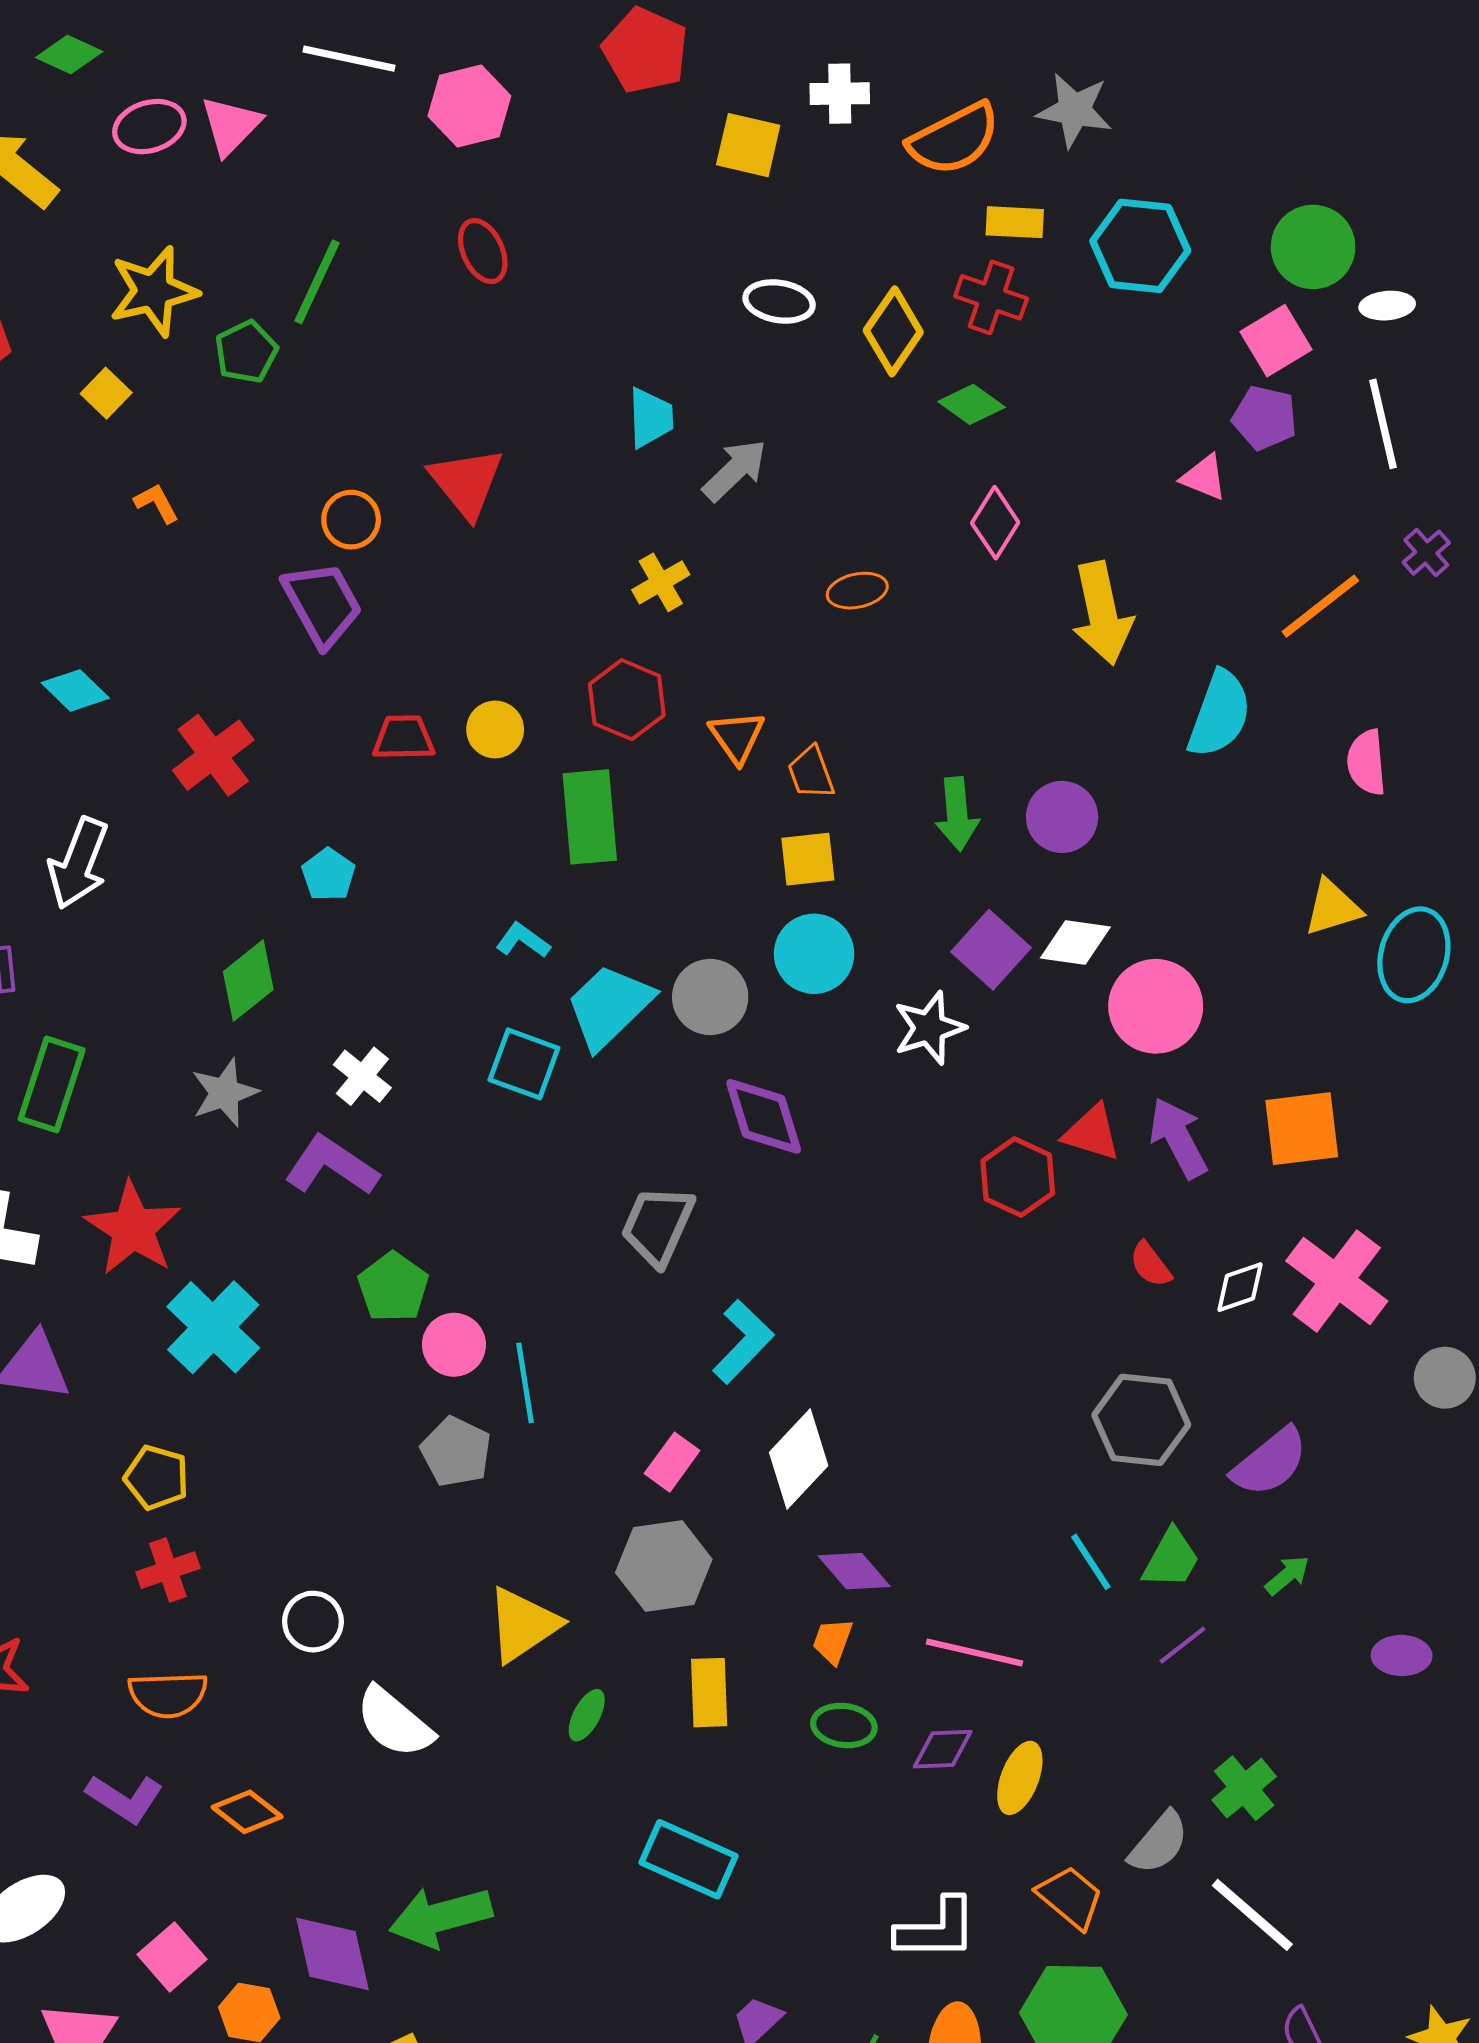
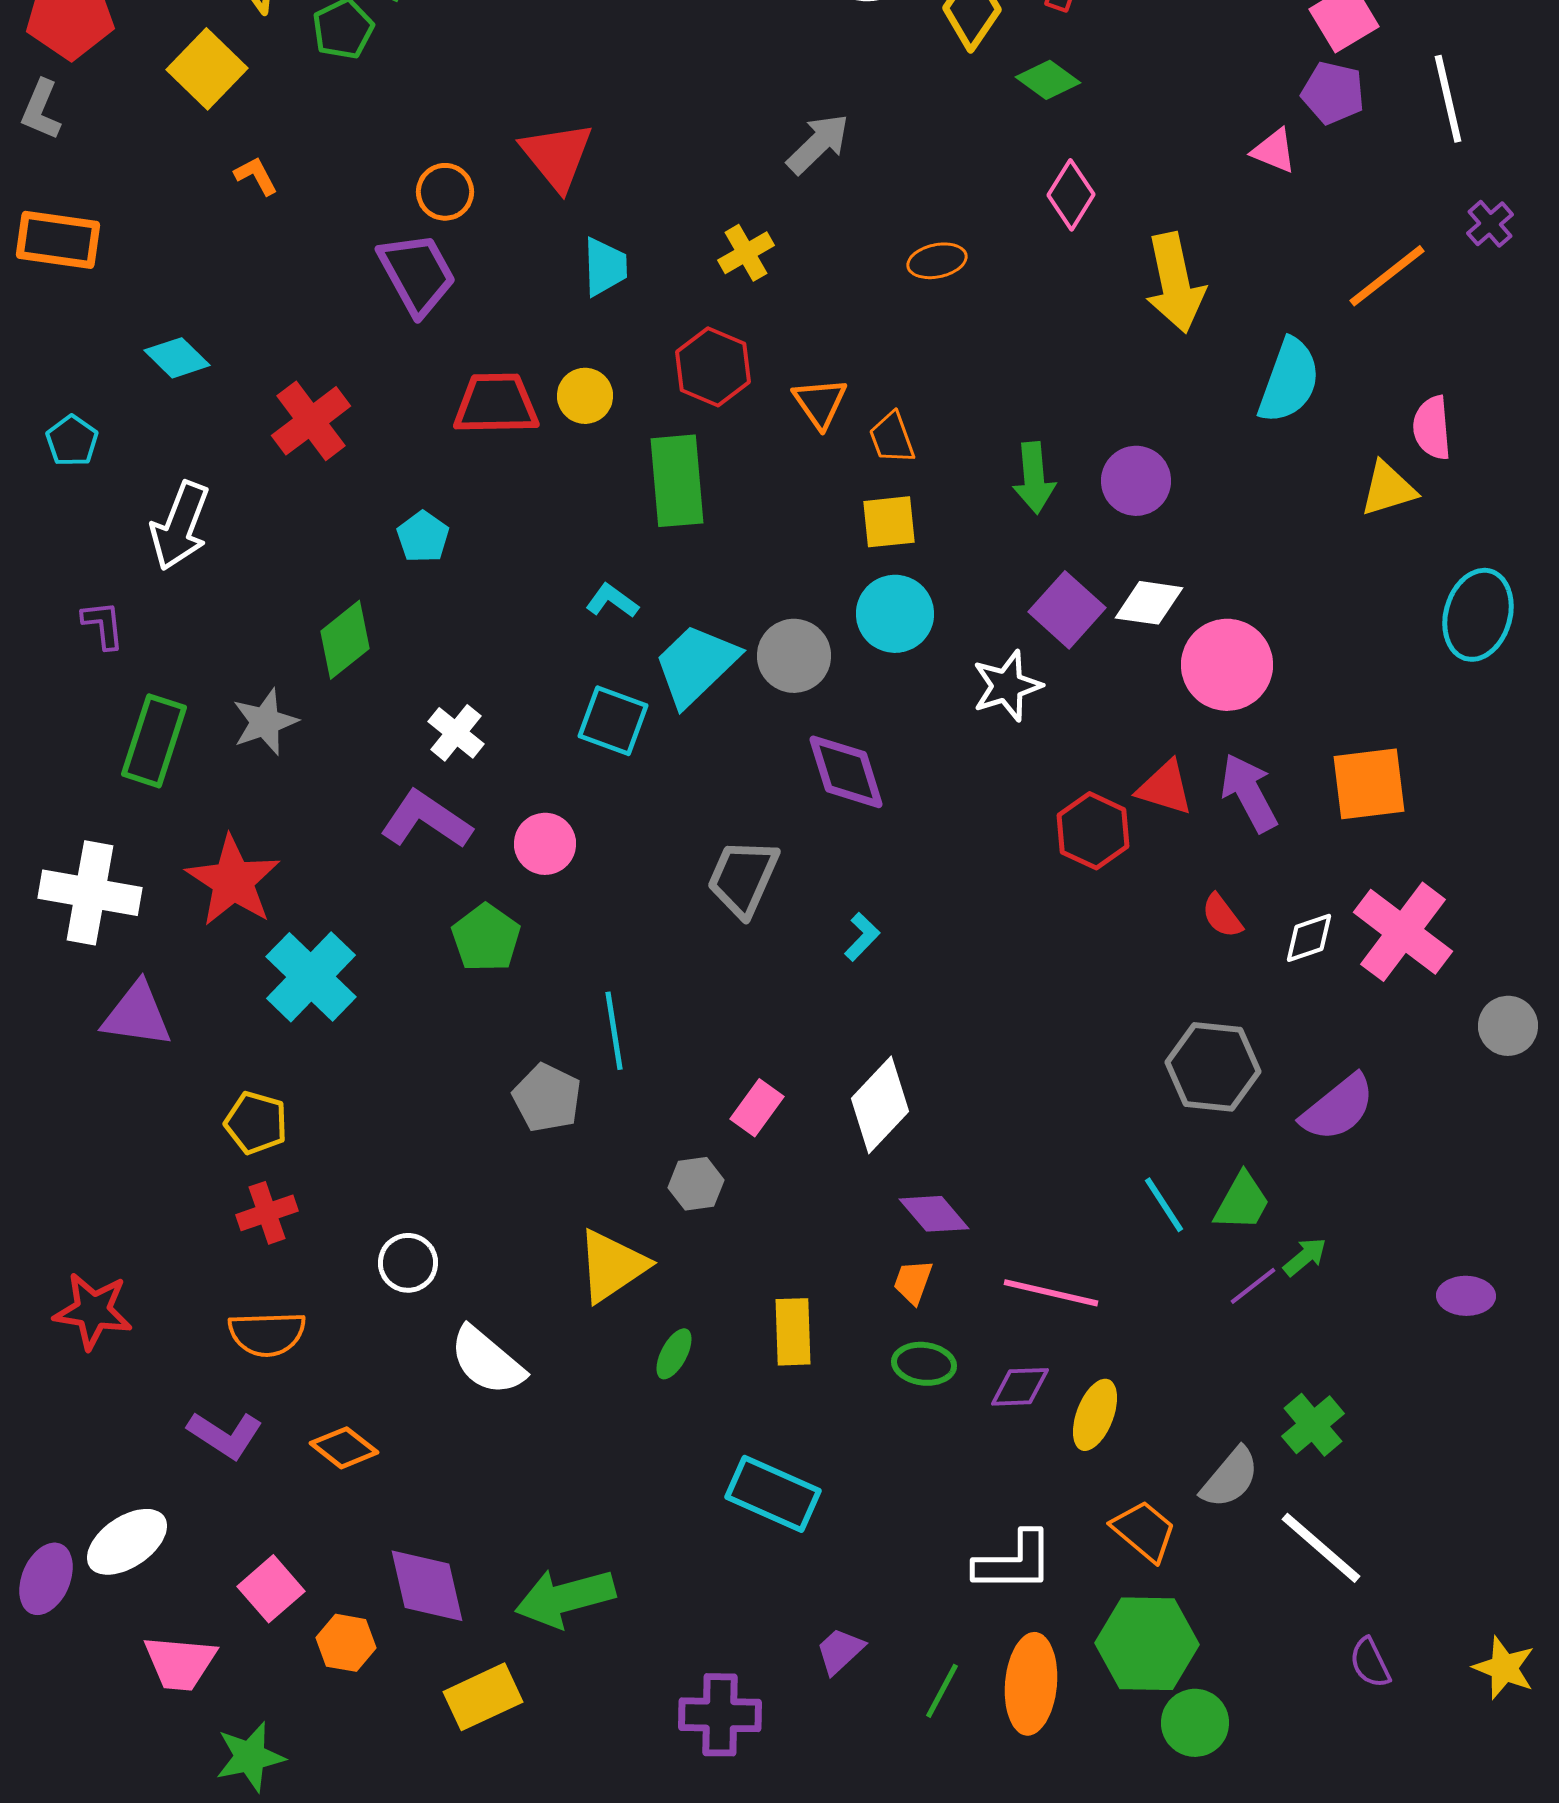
yellow square: (106, 393) -> (207, 69), size x1.6
cyan trapezoid: (650, 418) -> (605, 267), moved
red trapezoid: (404, 738) -> (496, 404), size x1.4
yellow triangle: (1333, 907) -> (1388, 489), moved
gray star: (224, 1093) -> (265, 722), moved
cyan L-shape: (743, 1342) -> (862, 937), moved, size x0.6
pink circle: (454, 1345) -> (545, 844), moved
gray hexagon: (664, 1566) -> (696, 1184), moved, size x0.6
green arrow: (1287, 1575) -> (1305, 1257), moved
green arrow: (441, 1917) -> (565, 1598), moved

